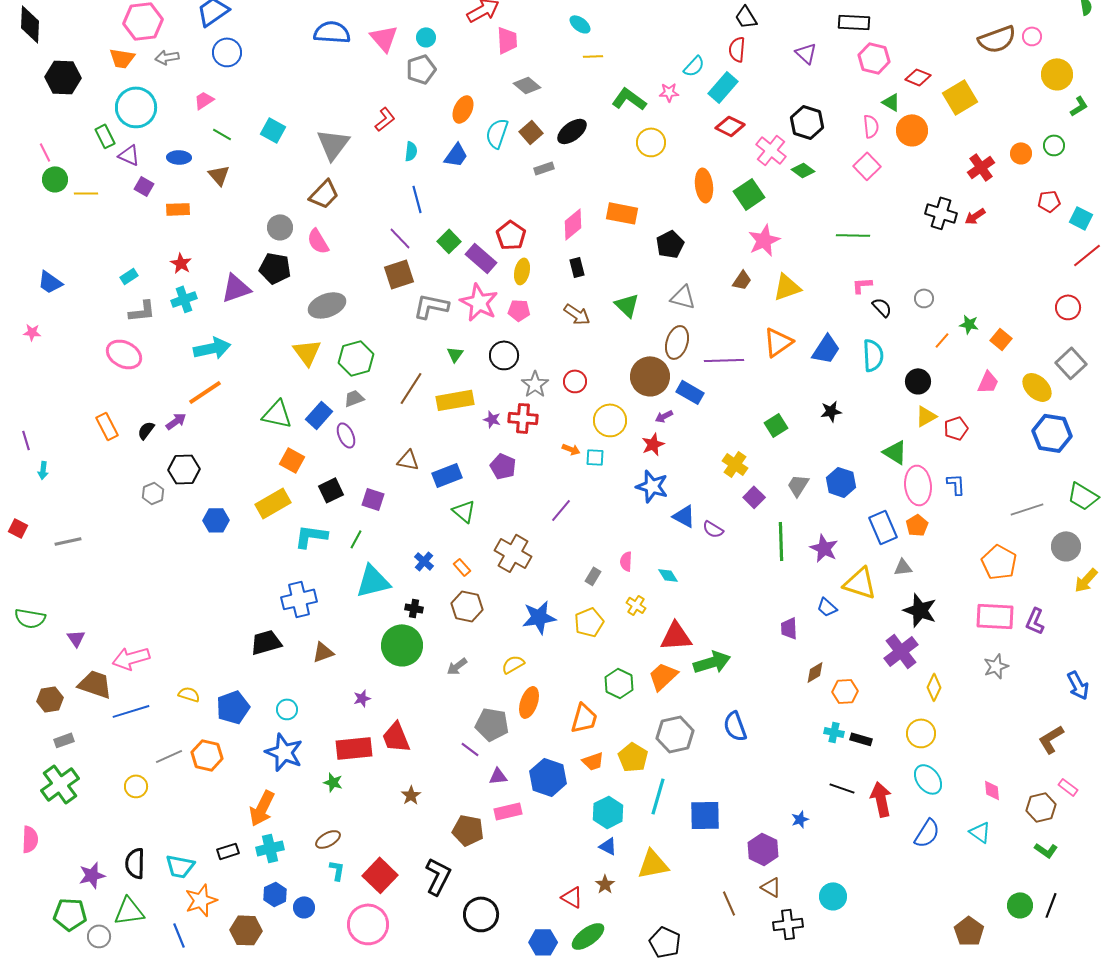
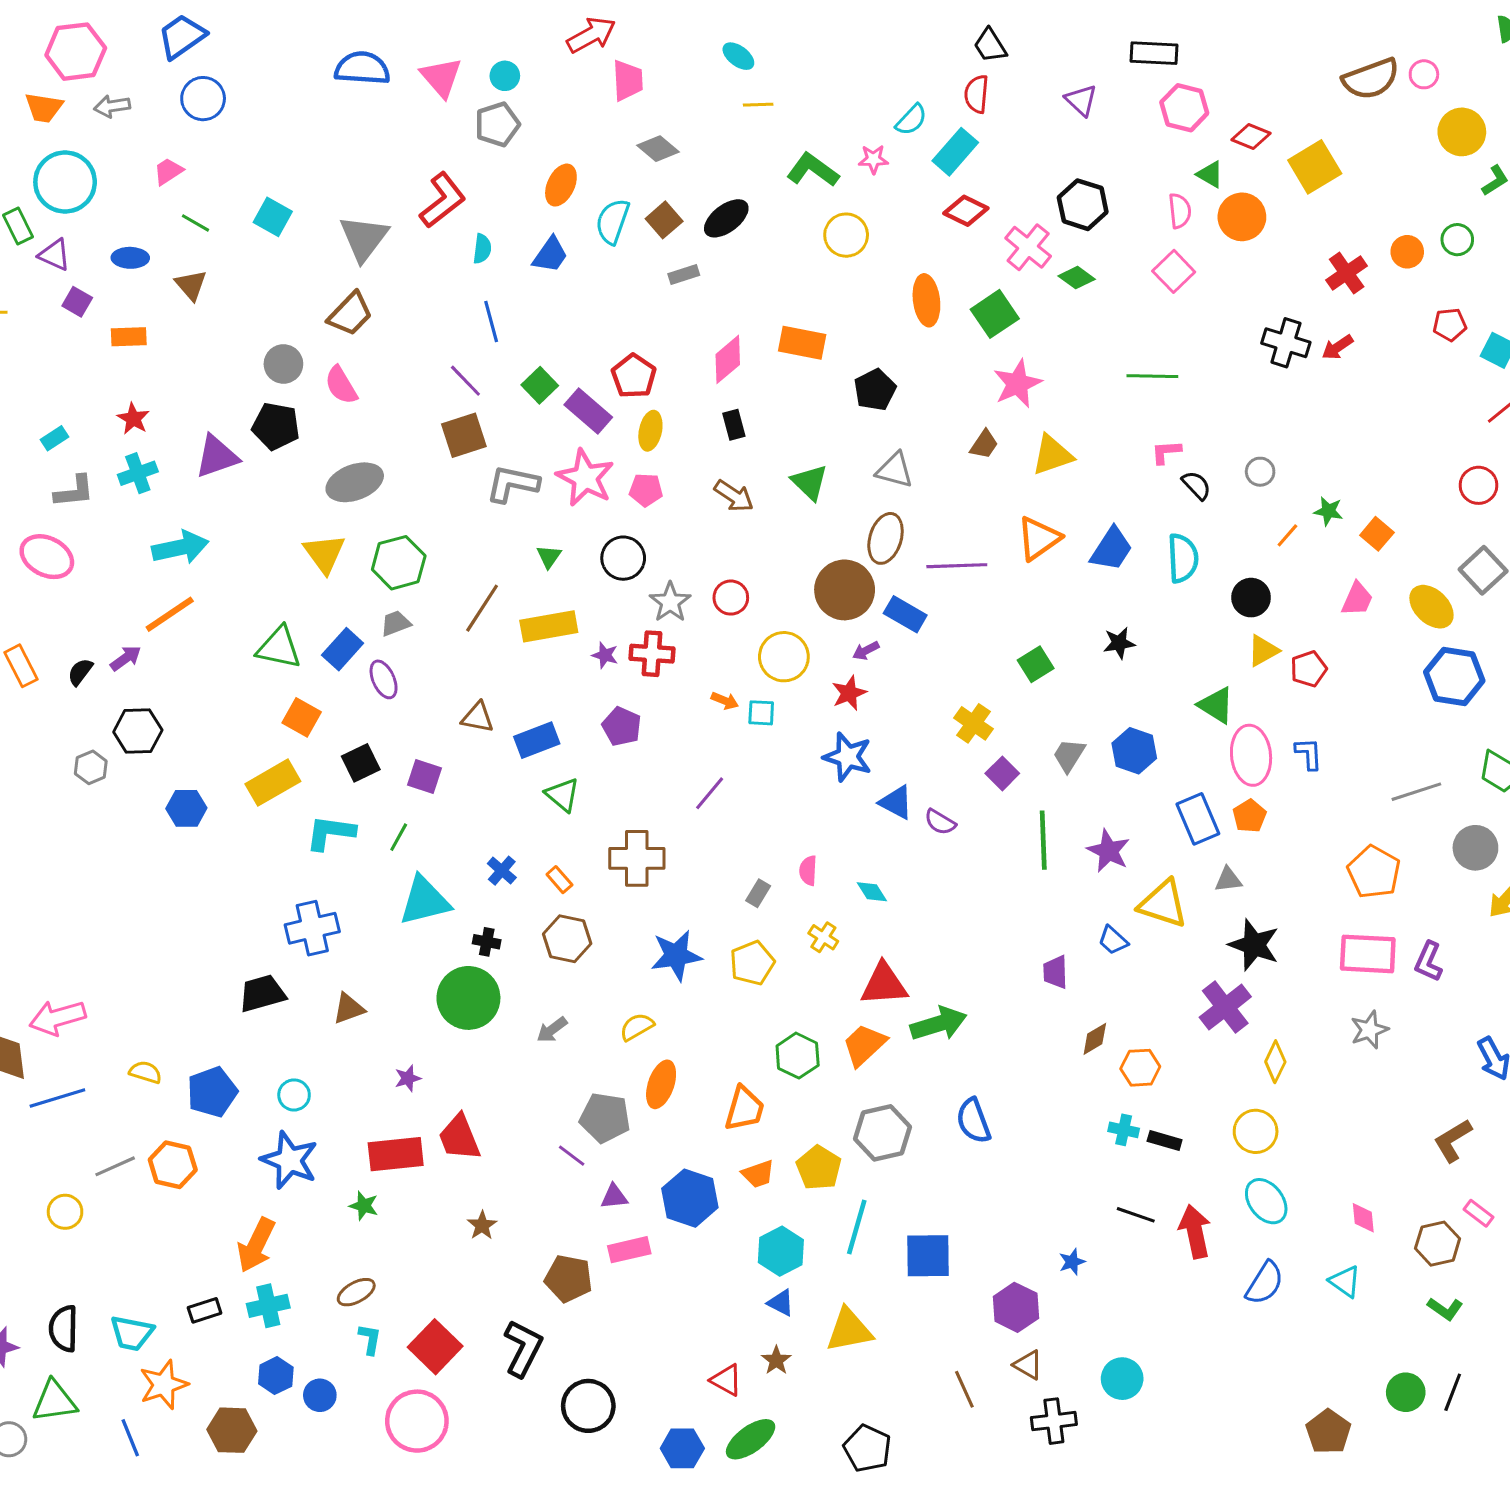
red L-shape: (385, 119) -> (443, 200), size x1.5
brown cross: (513, 553) -> (637, 858), turned -30

